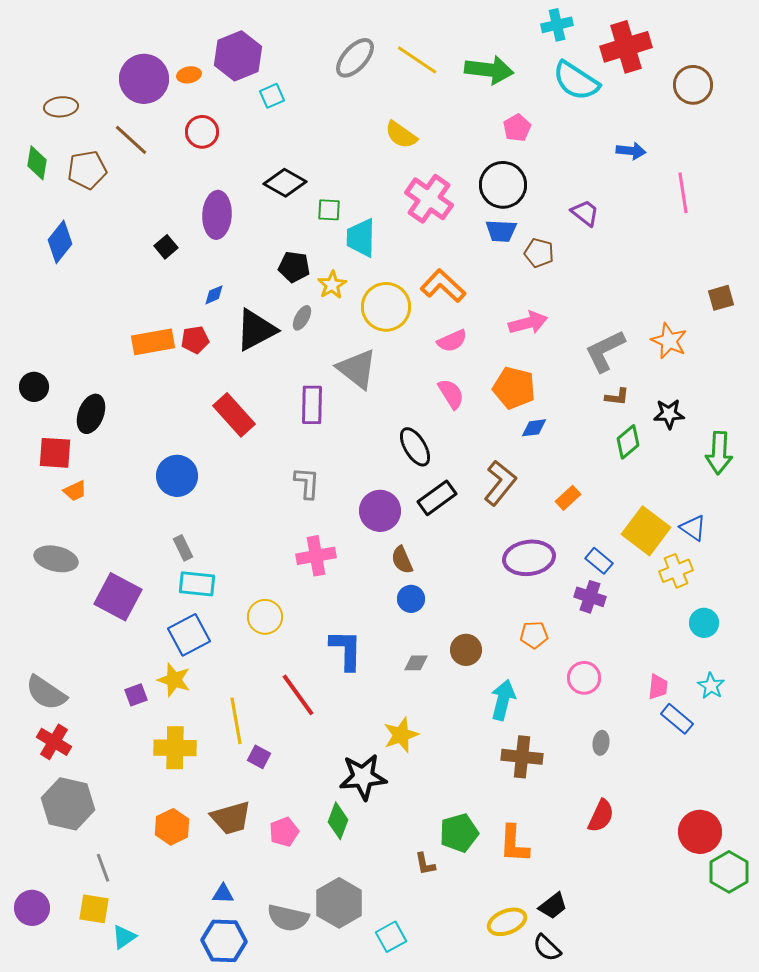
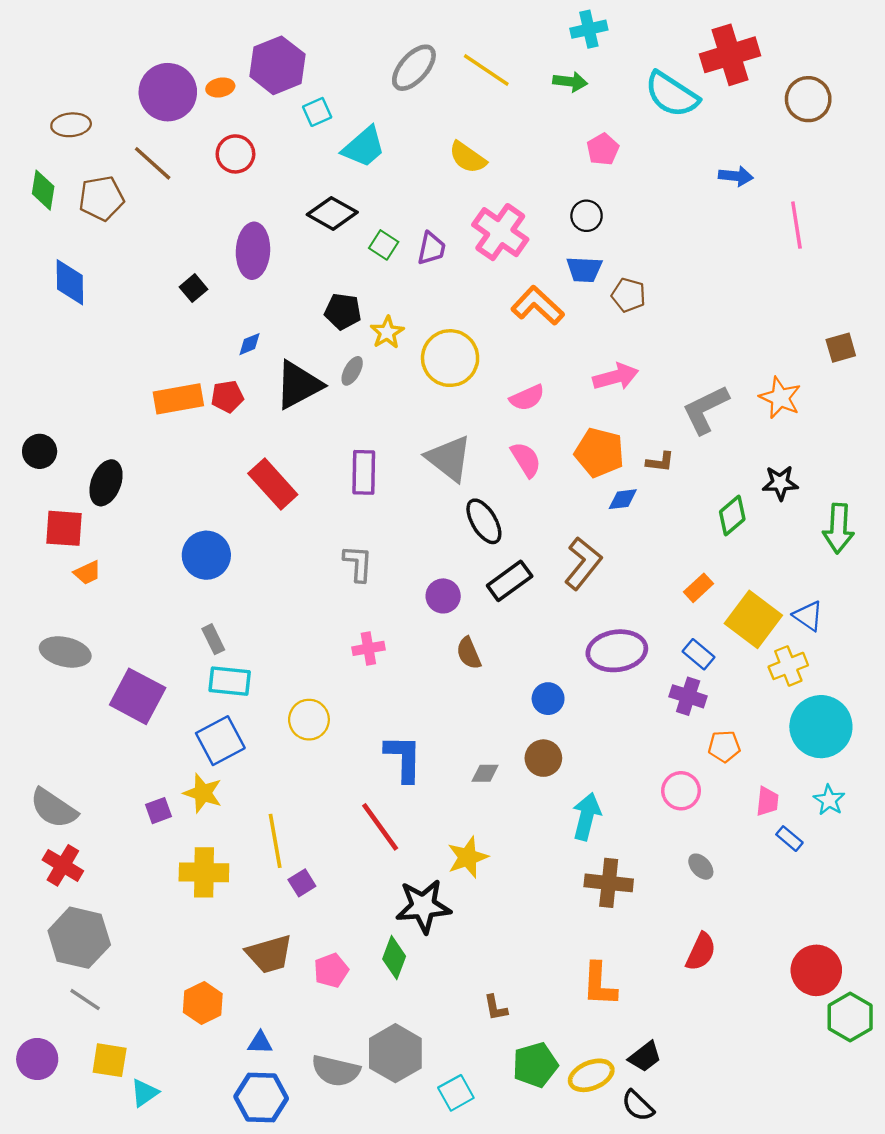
cyan cross: (557, 25) -> (589, 29), moved
green arrow: (489, 70) -> (570, 82), size x0.6
black circle: (503, 185) -> (587, 216), size x0.6
green square: (329, 210) -> (384, 245), turned 30
purple trapezoid: (585, 213) -> (431, 248), moved, turned 64
cyan trapezoid: (361, 238) -> (364, 147), moved, turned -132
blue diamond: (60, 242) -> (70, 282), turned -39
orange L-shape: (443, 286) -> (538, 306), moved
gray triangle: (357, 369) -> (449, 458), moved
brown L-shape: (617, 397) -> (660, 462), moved
orange rectangle: (568, 498) -> (699, 588), moved
purple circle: (380, 511) -> (443, 596), size x0.7
pink cross: (316, 556) -> (368, 648), size x0.7
blue circle: (411, 599) -> (548, 699), moved
cyan circle: (704, 623) -> (821, 727), size x1.8
orange pentagon: (534, 635) -> (724, 746), moved
red line: (298, 695) -> (380, 827), moved
blue rectangle: (677, 719) -> (789, 839), size x0.7
gray ellipse: (601, 743) -> (701, 867), turned -50
purple square: (259, 757) -> (302, 883), turned 30
orange hexagon: (172, 827) -> (203, 1003), moved
green pentagon: (459, 833) -> (535, 1065), moved
gray line: (103, 868) -> (85, 1000), moved, turned -36

